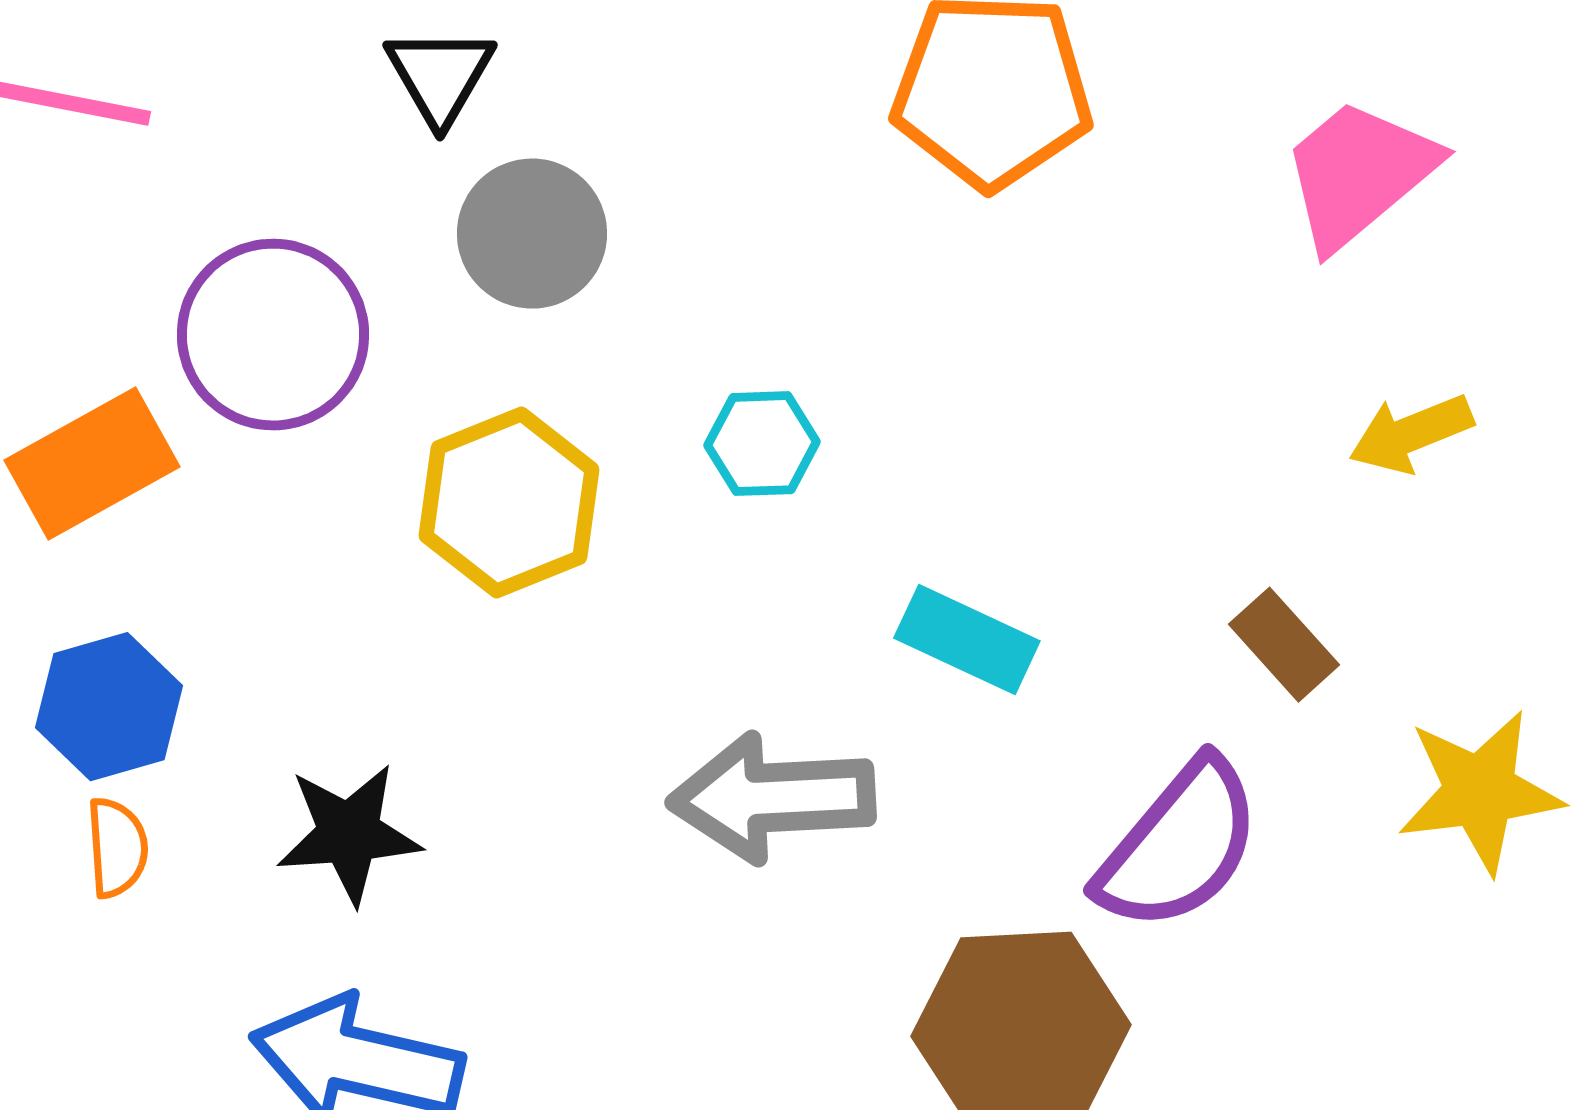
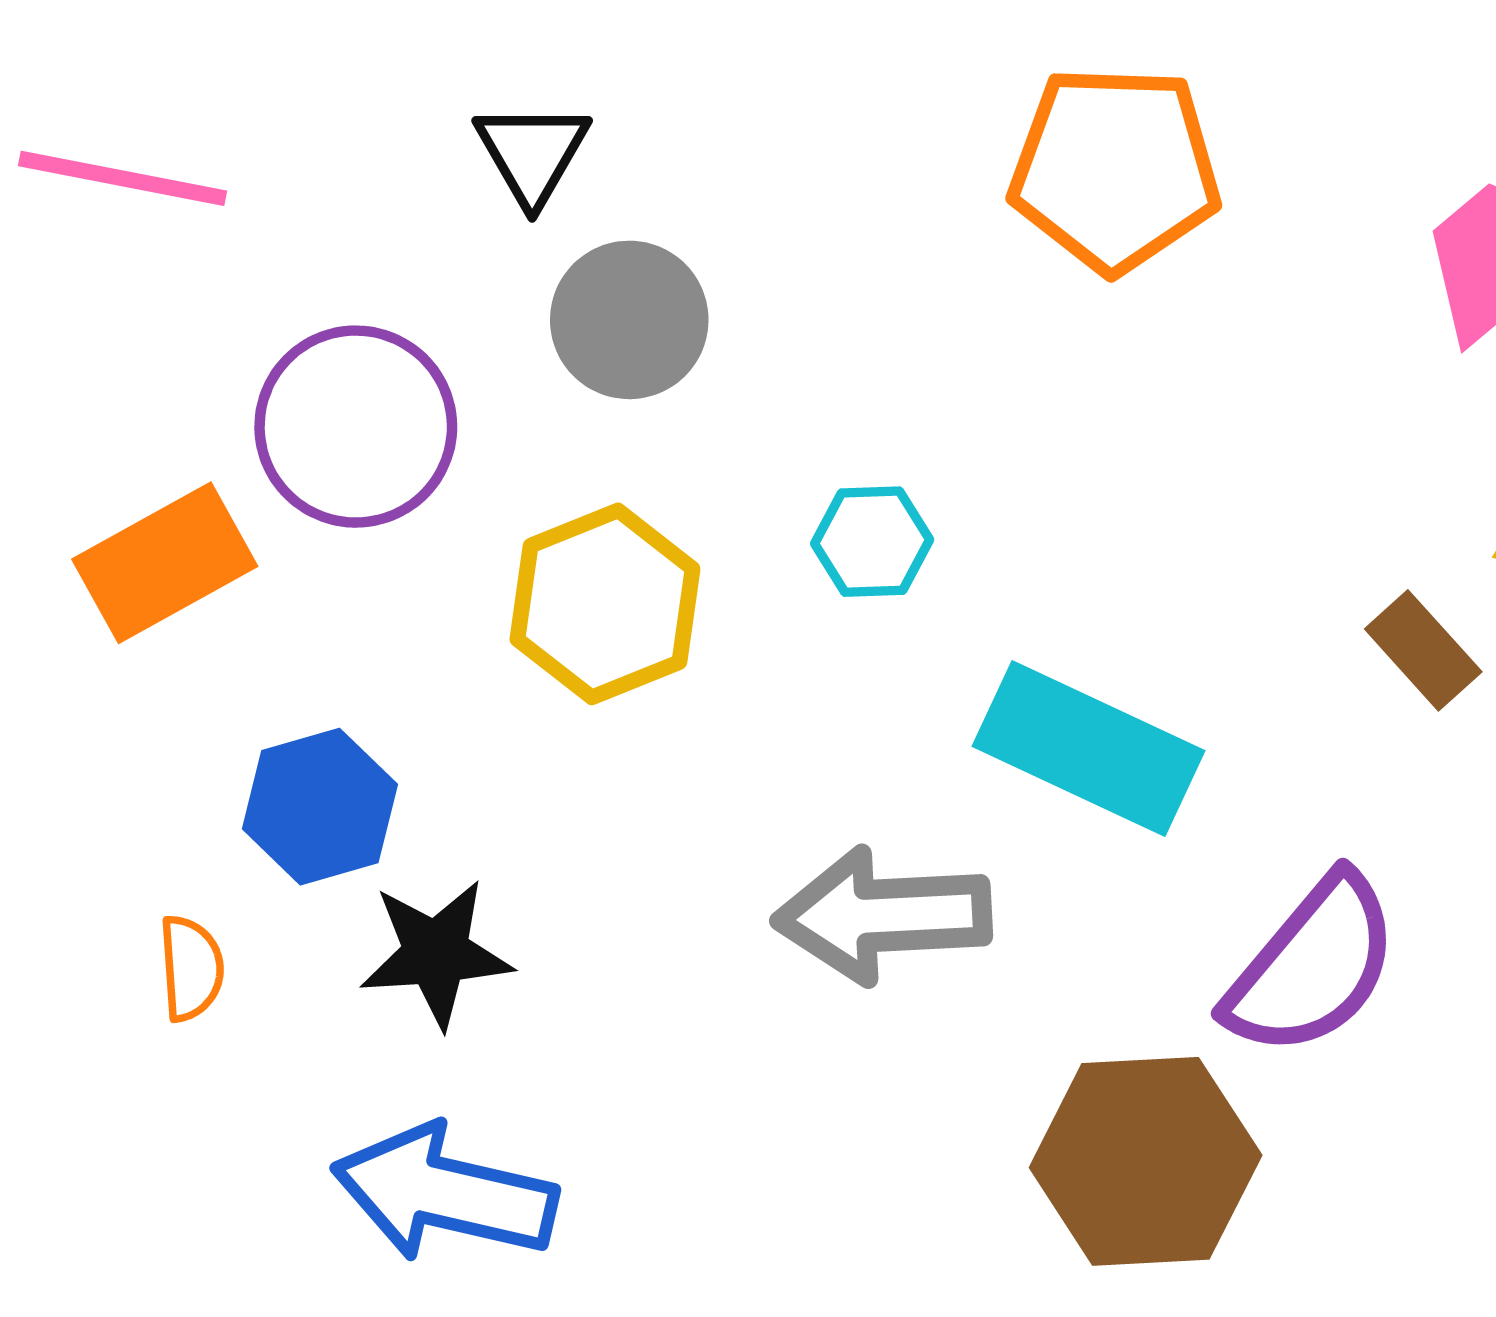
cyan rectangle: (967, 640) -> (1089, 749), size x1.5
brown rectangle: (1284, 645) -> (1423, 650), moved
blue hexagon: (109, 707) -> (320, 807), moved

